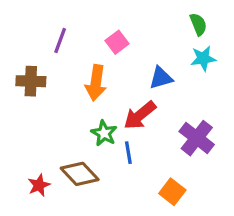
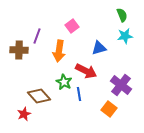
purple line: (60, 41) -> (37, 36), moved
red arrow: (140, 115) -> (86, 71), turned -115
brown diamond: (80, 174) -> (39, 96), moved
orange square: (172, 192) -> (109, 109), moved

